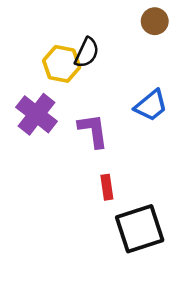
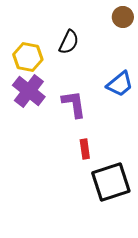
yellow hexagon: (62, 64) -> (28, 57), moved

